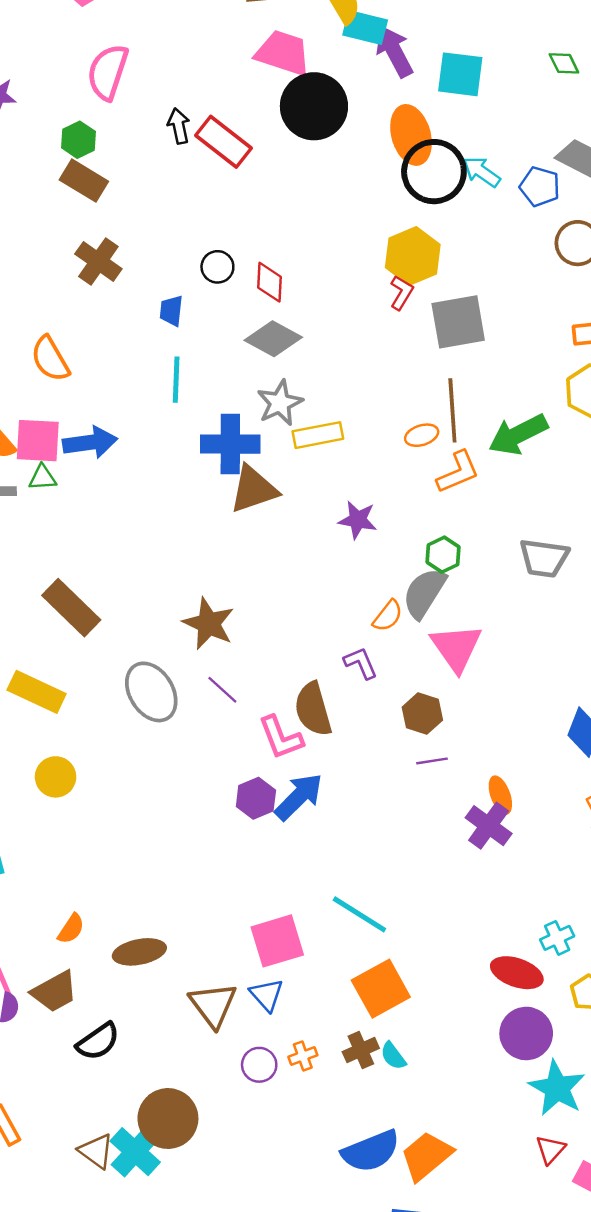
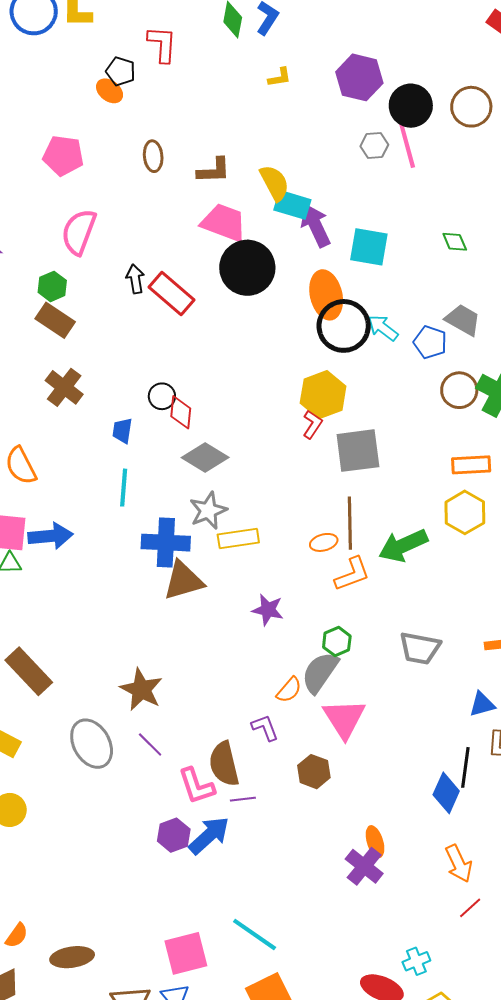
red diamond: (270, 282) -> (181, 412), moved
purple line: (432, 761) -> (243, 799), moved

